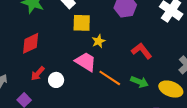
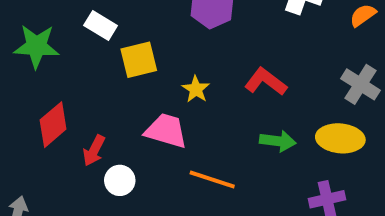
yellow star: (98, 41) -> (196, 89), moved
red arrow: (38, 74) -> (94, 150), moved
orange line: (110, 78) -> (212, 180), moved

